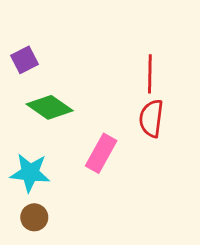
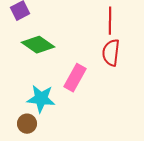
cyan star: (30, 173) -> (41, 99), moved

